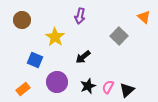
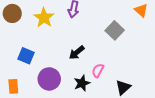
yellow star: (55, 37) -> (44, 18), moved
pink semicircle: (108, 87) -> (98, 71), moved
orange rectangle: (23, 89) -> (13, 86), turned -56

